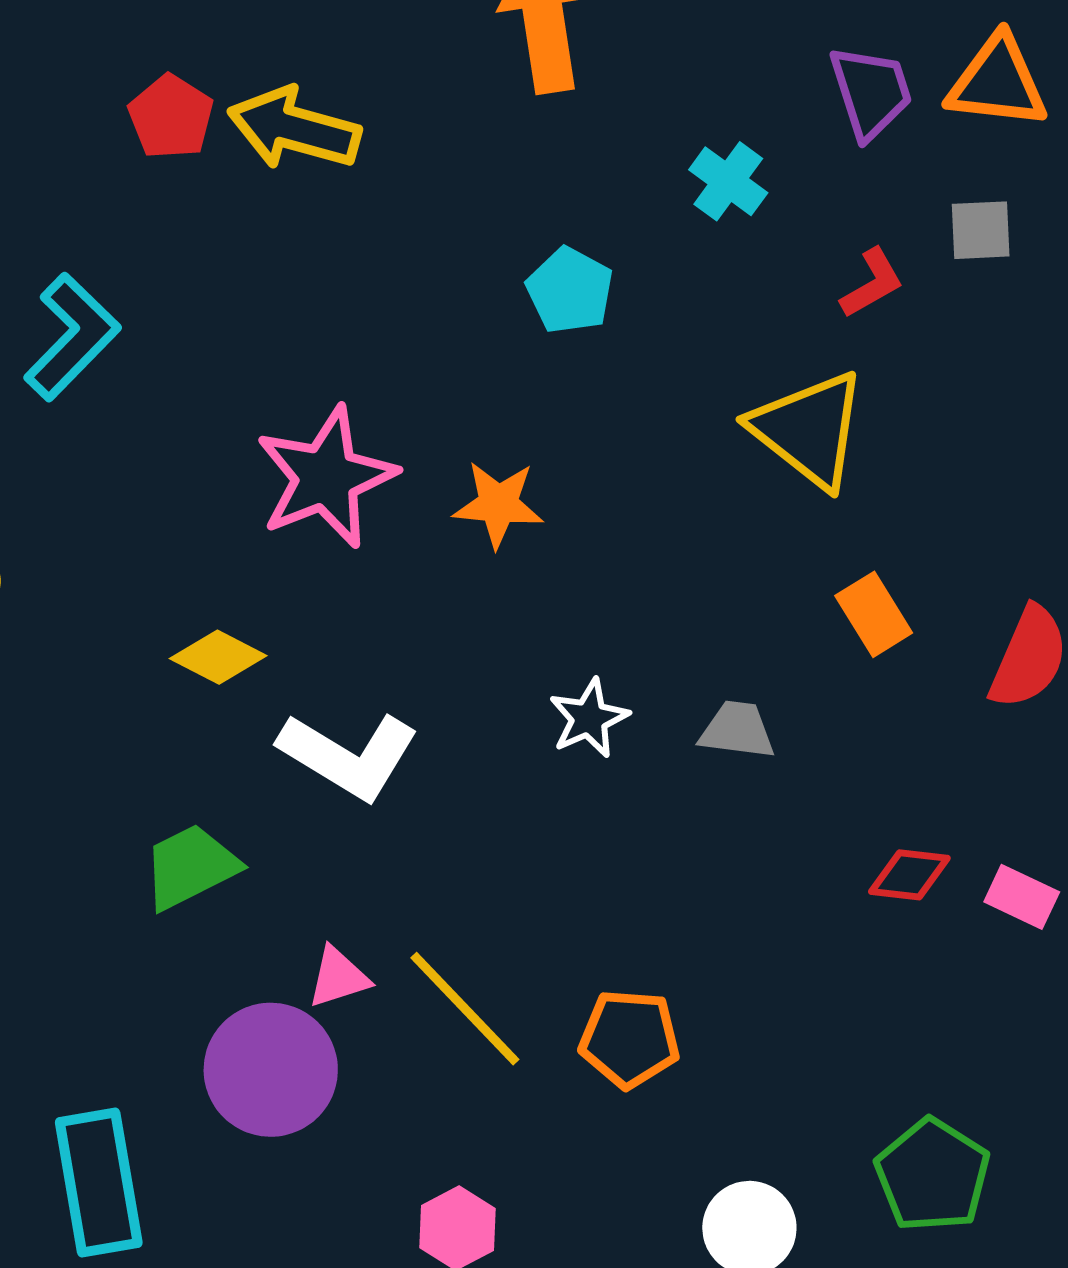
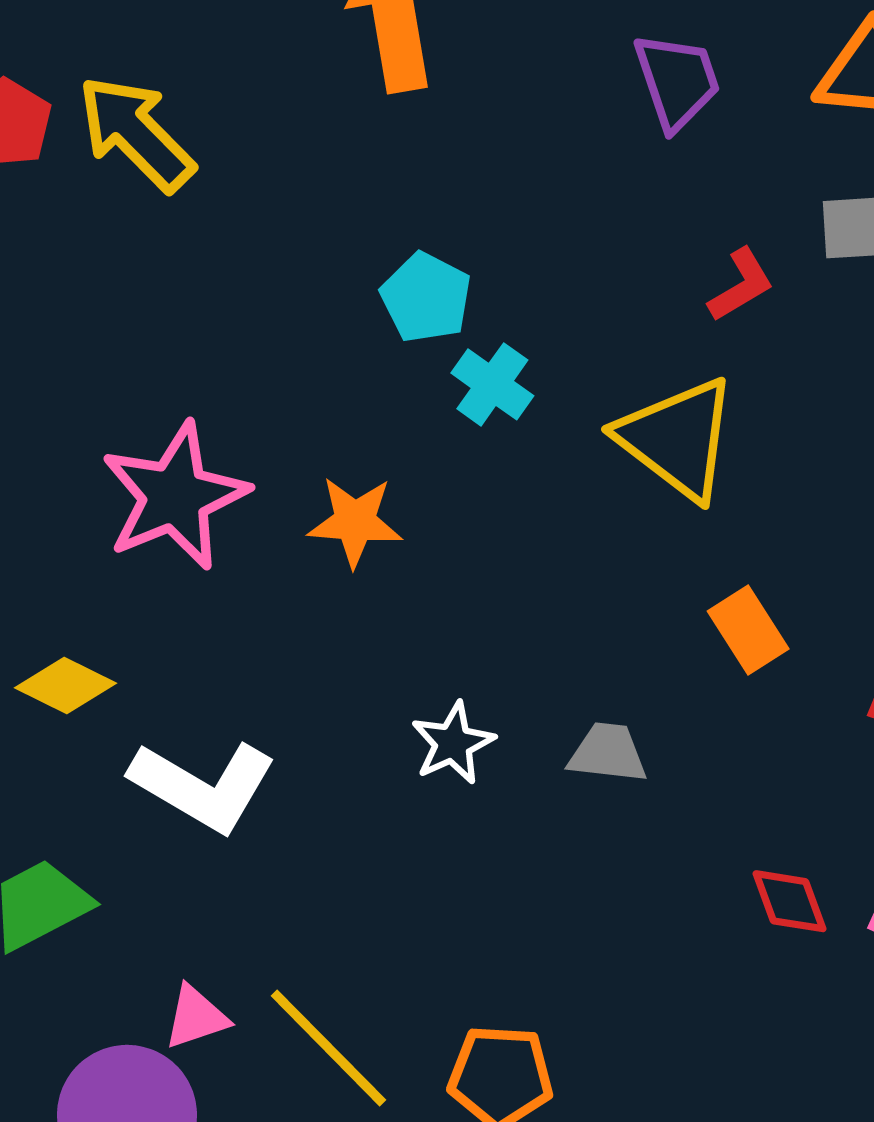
purple trapezoid: (871, 92) -> (677, 81), moved
yellow arrow: (294, 129) -> (136, 133), turned 31
cyan cross: (728, 181) -> (492, 384), moved
red diamond: (909, 875) -> (790, 901), turned 64

